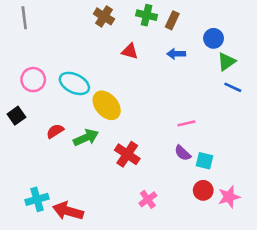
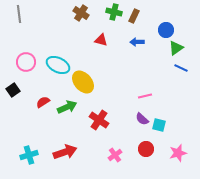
red circle: (203, 190) -> (146, 149), moved
red arrow: (68, 211) -> (65, 152), moved, turned 145

